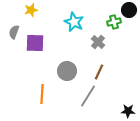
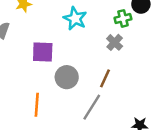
gray cross: (98, 42) -> (115, 42), moved
purple square: (35, 43) -> (43, 52), moved

